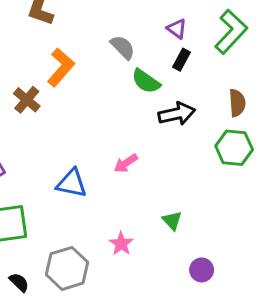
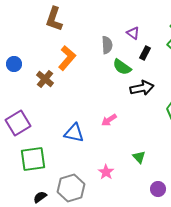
purple triangle: (177, 29) -> (133, 33), moved
gray semicircle: (123, 47) -> (107, 45), turned 42
black semicircle: (19, 282) -> (40, 197), turned -80

